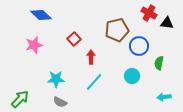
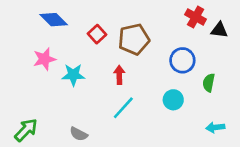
brown pentagon: (117, 30) -> (134, 39), moved
red square: (74, 39) -> (97, 34), moved
cyan star: (56, 79) -> (73, 75), moved

